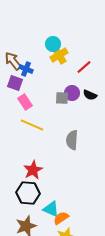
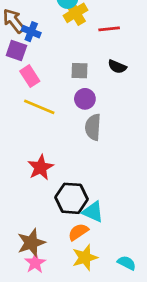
red line: (84, 67) -> (109, 29), turned 35
purple circle: (72, 93) -> (85, 99), moved
black hexagon: (28, 193) -> (71, 198), moved
cyan triangle: (51, 209) -> (93, 212), moved

